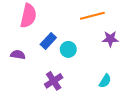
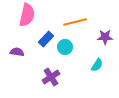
orange line: (92, 16) -> (75, 22), moved
cyan semicircle: (105, 81) -> (97, 65), moved

